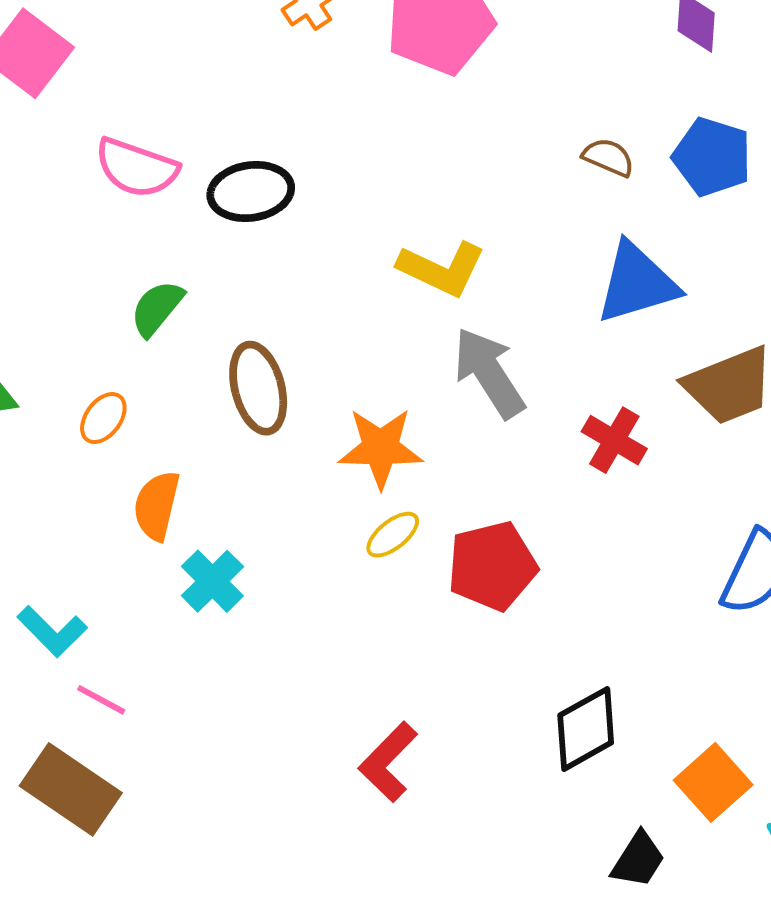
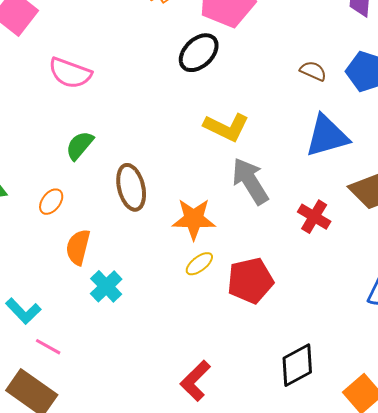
black ellipse: (251, 191) -> (199, 53), moved, turned -36

